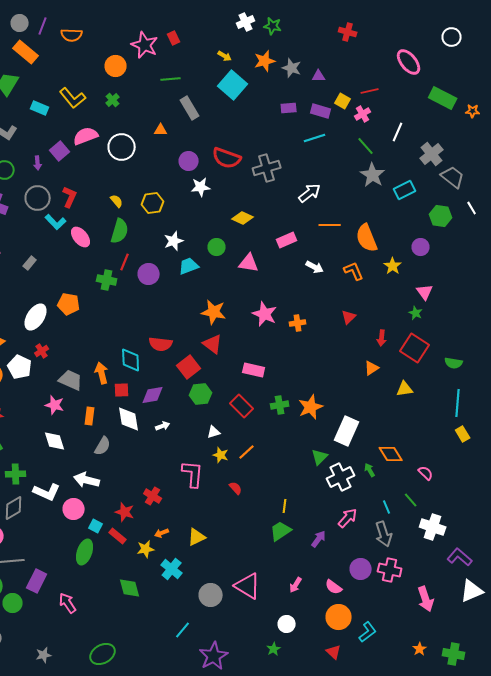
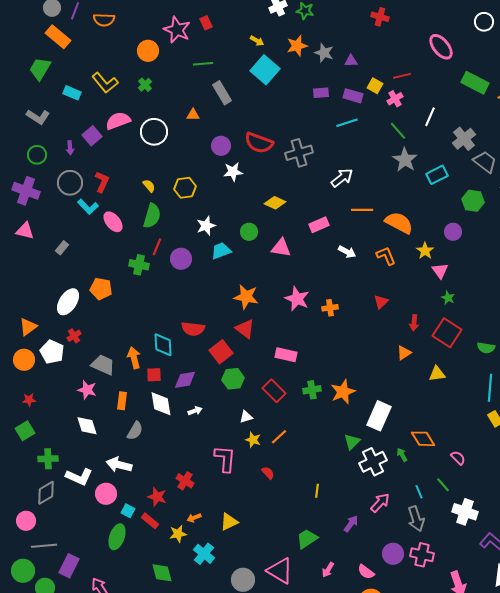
orange semicircle: (367, 238) -> (399, 223), turned 140
pink triangle: (425, 292) -> (440, 271), moved
green trapezoid: (281, 531) -> (307, 539), moved

